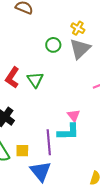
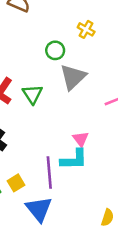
gray triangle: (80, 49) -> (73, 77), moved
yellow square: (22, 151) -> (16, 183), turned -32

